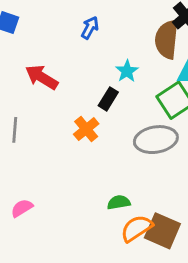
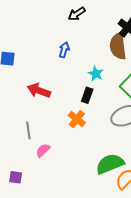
green semicircle: (119, 202) -> (110, 164), size x1.8
pink semicircle: (22, 208) -> (43, 150), moved

